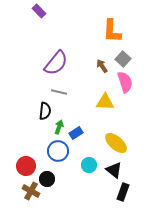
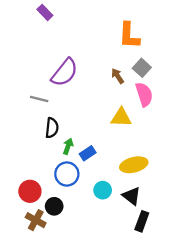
gray line: (59, 92) -> (39, 99), moved
yellow ellipse: (116, 143) -> (134, 165), turned -55

